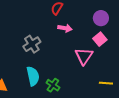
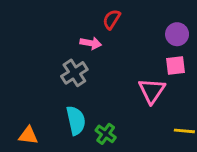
pink arrow: (65, 28) -> (91, 43), moved
pink square: (100, 39) -> (176, 65), turned 32

